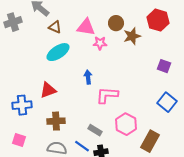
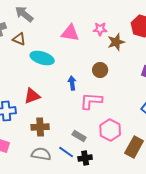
brown circle: (116, 23) -> (100, 70), moved
brown triangle: (55, 27) -> (19, 39), moved
pink star: (100, 43) -> (100, 29), moved
cyan ellipse: (58, 52) -> (42, 58), turned 50

